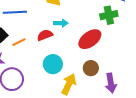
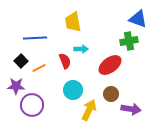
red semicircle: (45, 35) -> (65, 61), turned 91
purple arrow: (111, 83) -> (131, 109), turned -72

